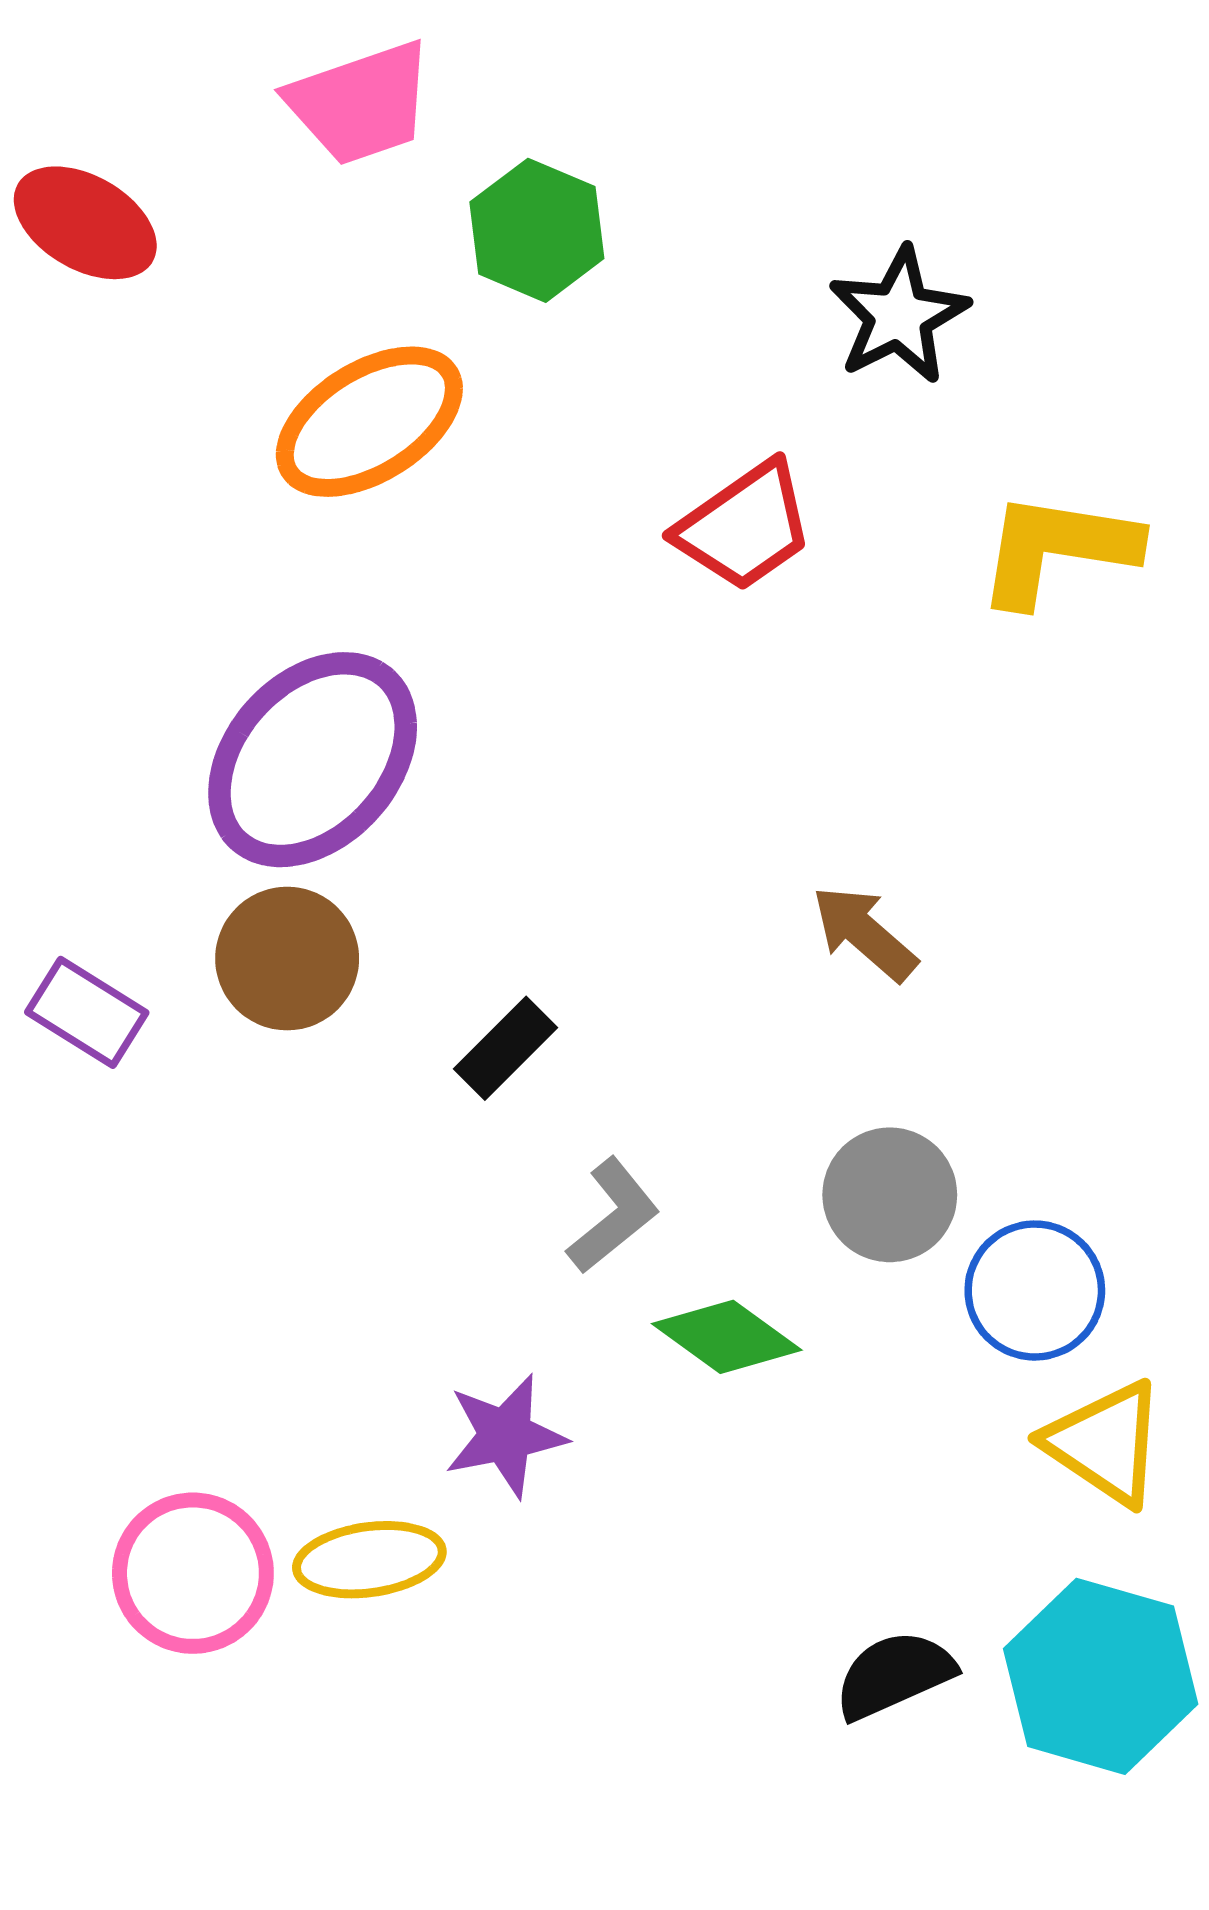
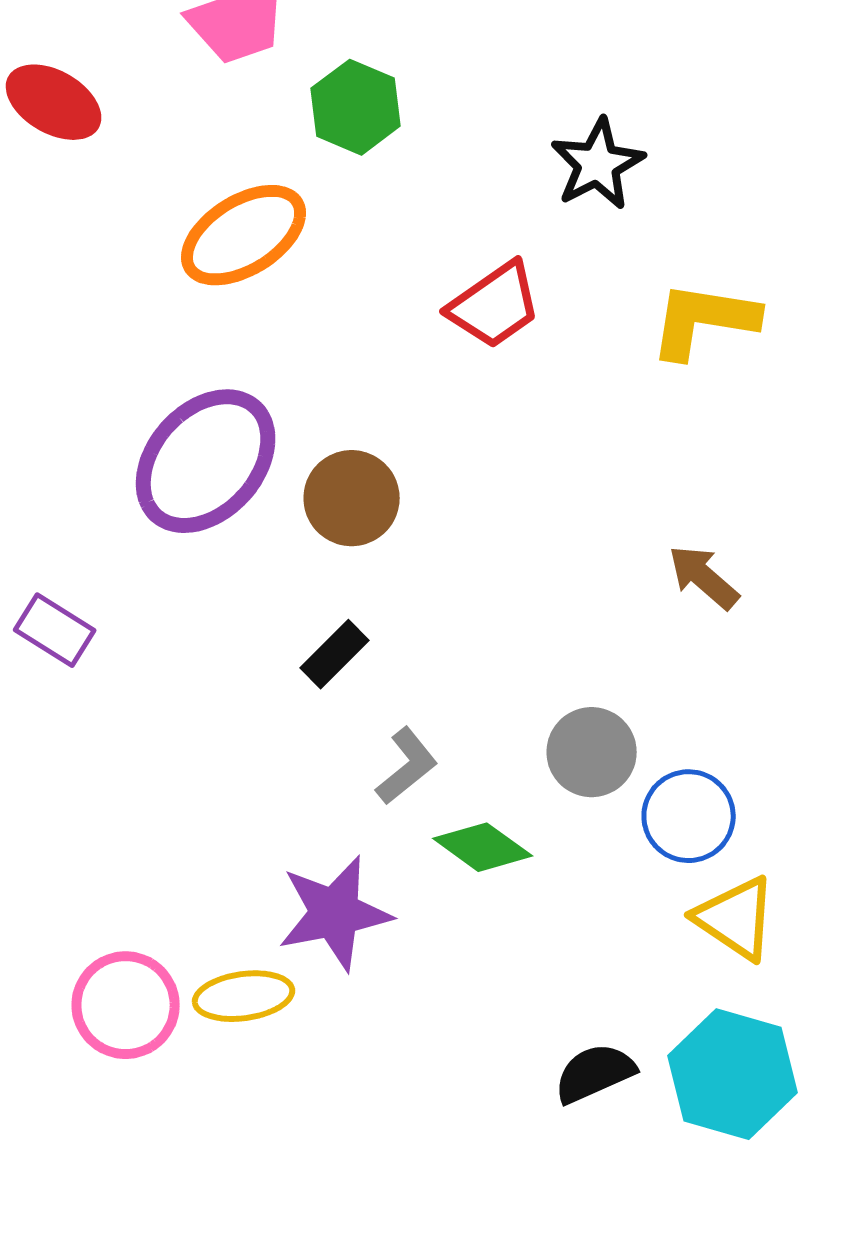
brown arrow: (864, 933) -> (704, 577), moved
brown circle: (287, 959) -> (352, 498), moved
purple star: (505, 1436) -> (335, 913), size x1.4

